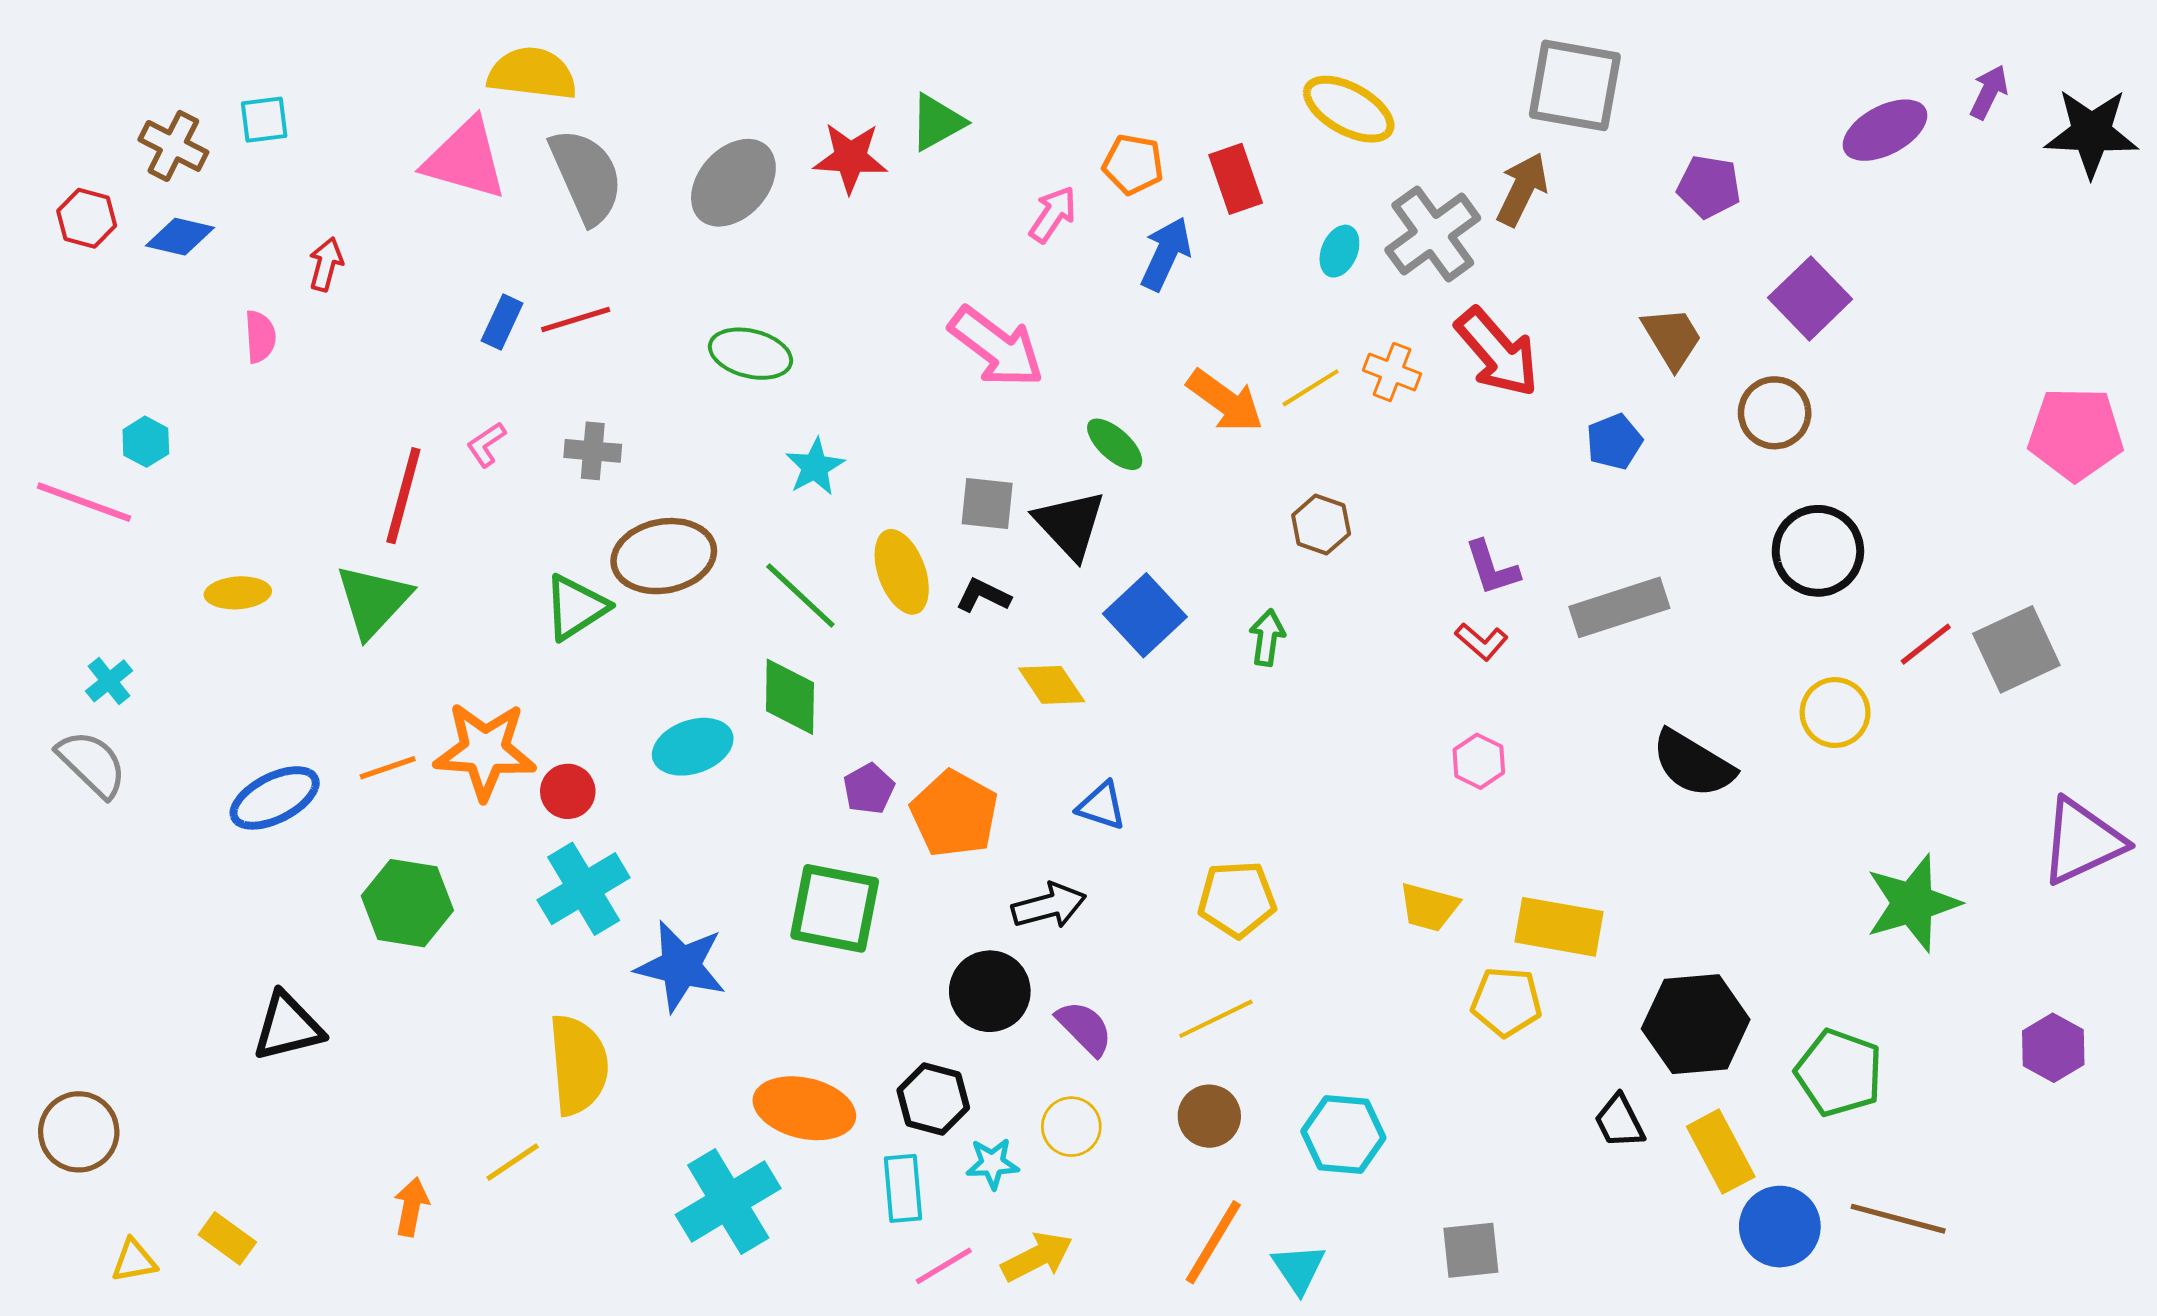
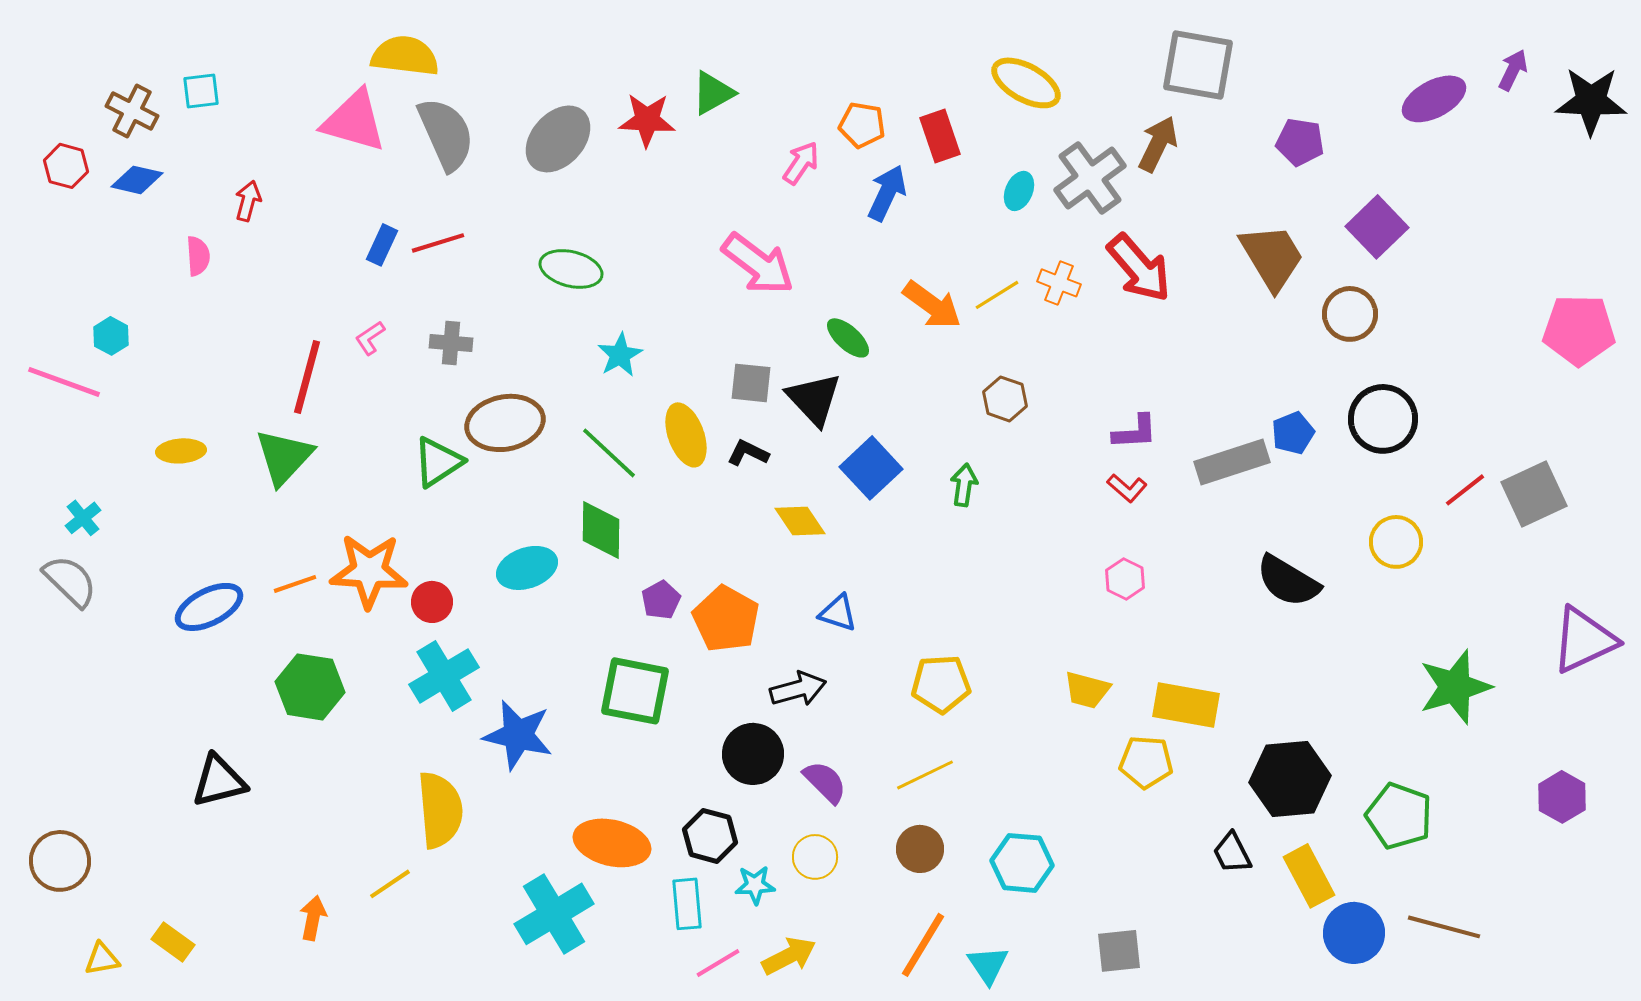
brown trapezoid: (1672, 338) -> (1272, 257), size x1.4
blue pentagon: (1614, 442) -> (1293, 433), moved
purple L-shape: (1492, 568) -> (1135, 432), turned -75

